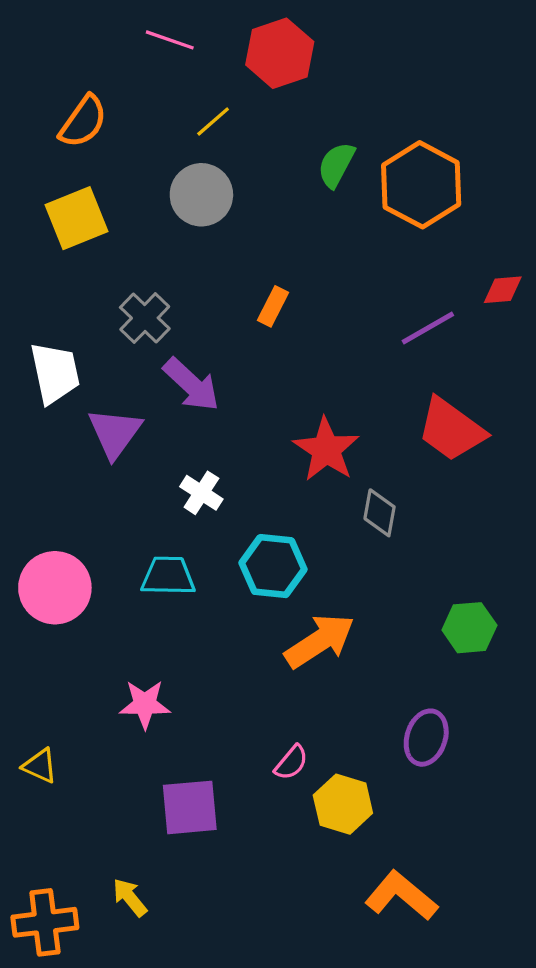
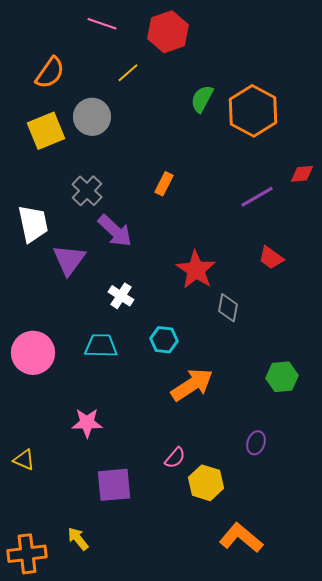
gray circle: (201, 195) -> (92, 117), moved
red trapezoid: (451, 430) -> (271, 258), size x0.6
cyan hexagon: (273, 566) -> (164, 340), size x0.7
purple ellipse: (426, 738) -> (256, 443), size x0.7

